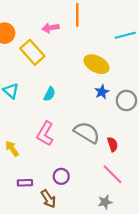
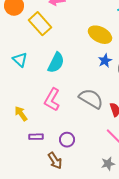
cyan semicircle: (49, 94) -> (56, 63), size x1.5
purple rectangle: (25, 183) -> (36, 137), moved

